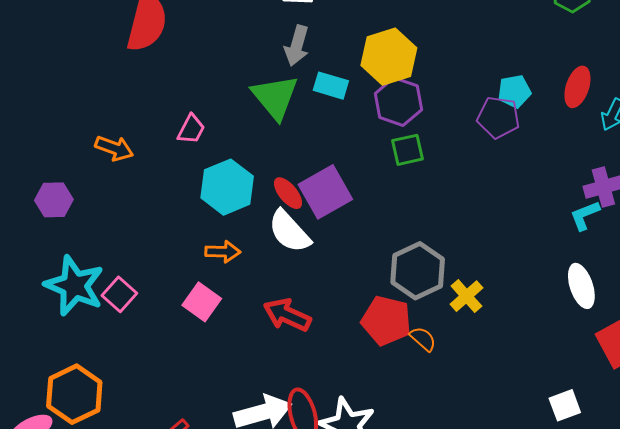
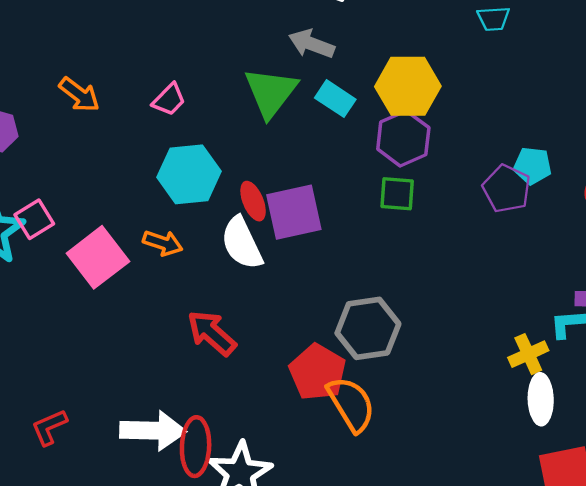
gray arrow: (297, 46) -> (312, 44), turned 78
pink square: (119, 294) -> (34, 219), moved
yellow cross: (466, 296) -> (528, 354), moved
pink square: (202, 302) -> (98, 257), moved, size x1.4
orange semicircle: (423, 339) -> (351, 404), size x1.8

